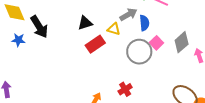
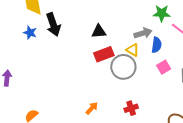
yellow triangle: (114, 29) -> (133, 50), moved
gray circle: (139, 52) -> (123, 67), moved
red cross: (125, 89) -> (131, 108), moved

